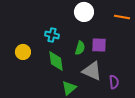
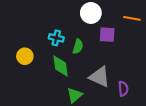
purple square: (99, 45) -> (107, 35), moved
green semicircle: (80, 48) -> (78, 47), moved

